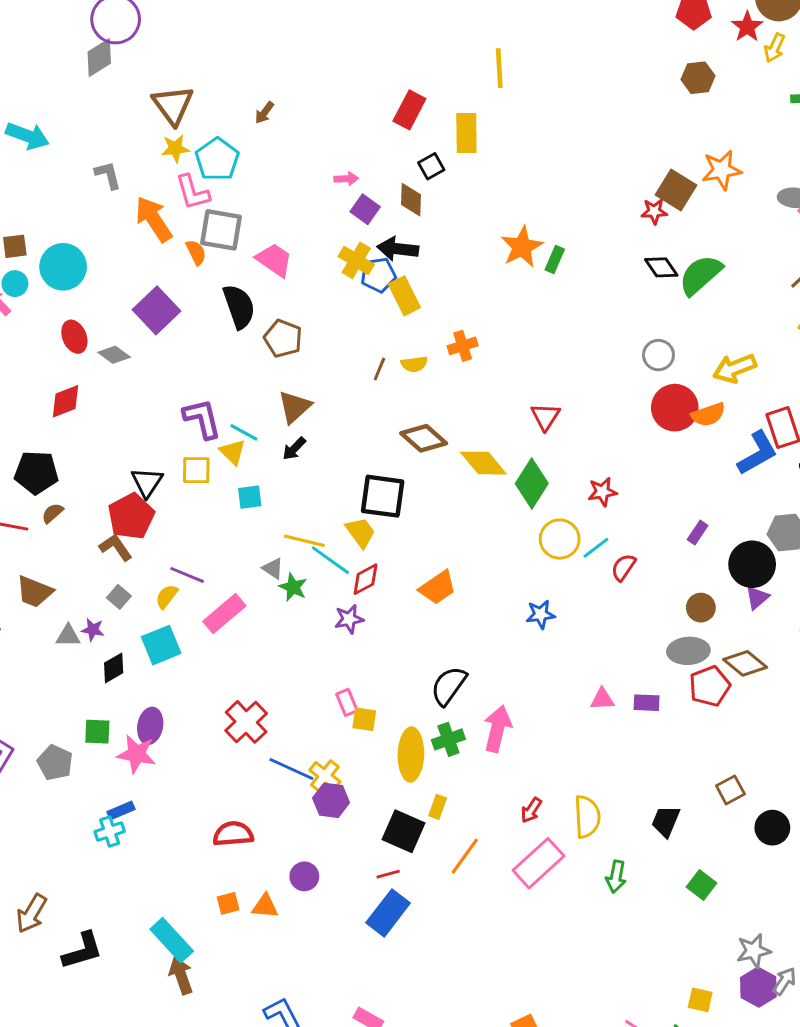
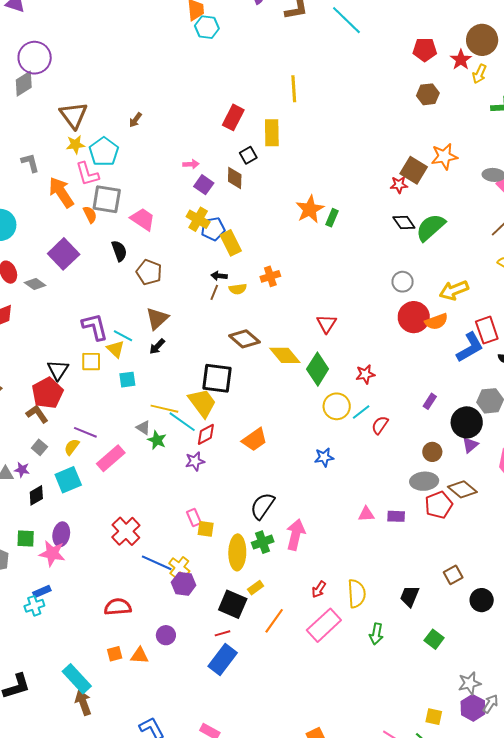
black arrow: (398, 249) -> (219, 276), moved, size x0.6
black semicircle: (239, 307) -> (119, 251), size x0.7
yellow trapezoid: (361, 532) -> (202, 403), size x1.4
yellow rectangle: (438, 807) -> (256, 588), turned 35

